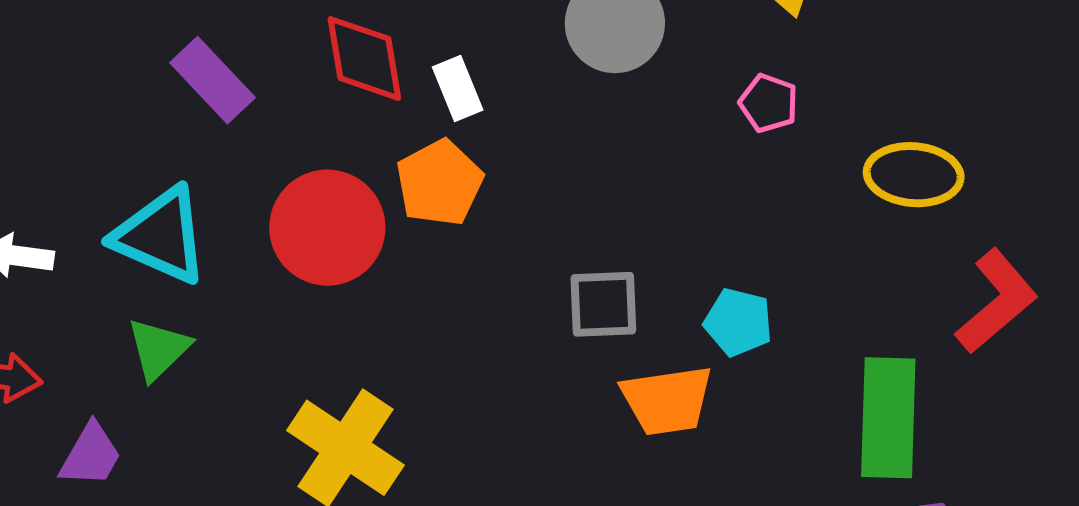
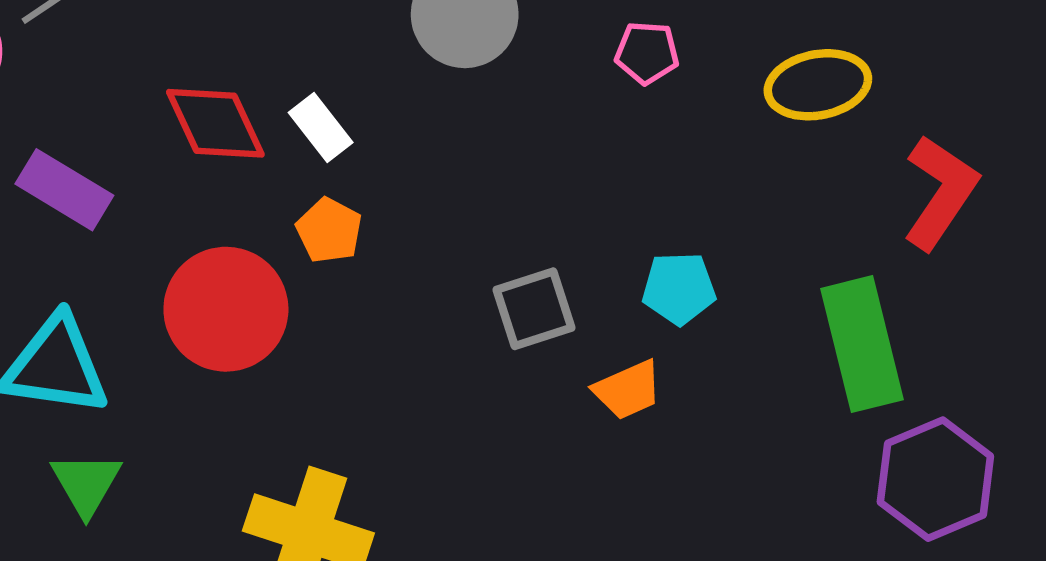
orange pentagon: (439, 183) -> (329, 230), size x0.7
orange trapezoid: (667, 400) -> (628, 390), size x0.7

